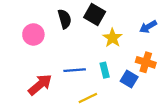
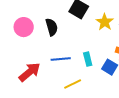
black semicircle: (65, 19) -> (52, 27), moved
yellow star: (112, 38) -> (105, 22), moved

